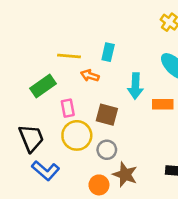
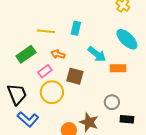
orange arrow: (90, 76) -> (58, 54), moved
cyan arrow: (135, 86) -> (97, 54), turned -54
pink rectangle: (68, 108) -> (45, 71), turned 64
gray circle: (107, 150) -> (112, 102), moved

